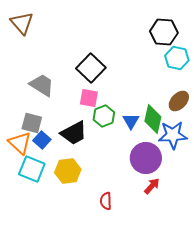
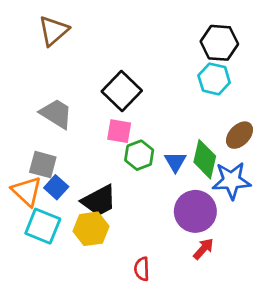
brown triangle: (22, 23) -> (54, 31), moved, turned 30
cyan hexagon: (177, 58) -> (214, 79), moved
black trapezoid: (74, 133) -> (99, 201), moved

